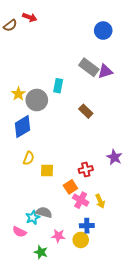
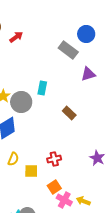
red arrow: (30, 17) -> (16, 37), moved, turned -56
gray rectangle: (89, 67) -> (68, 50), moved
red cross: (86, 169) -> (54, 159), moved
yellow arrow: (100, 201) -> (83, 201), turned 136

